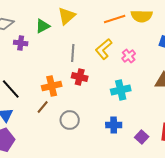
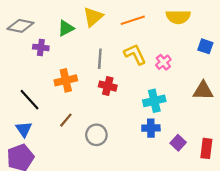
orange line: (115, 19) -> (133, 20), moved
yellow L-shape: (104, 49) -> (135, 54), turned 105
orange cross: (52, 86) -> (66, 80), moved
blue cross: (114, 125) -> (151, 128), moved
purple square: (142, 137) -> (178, 143), moved

